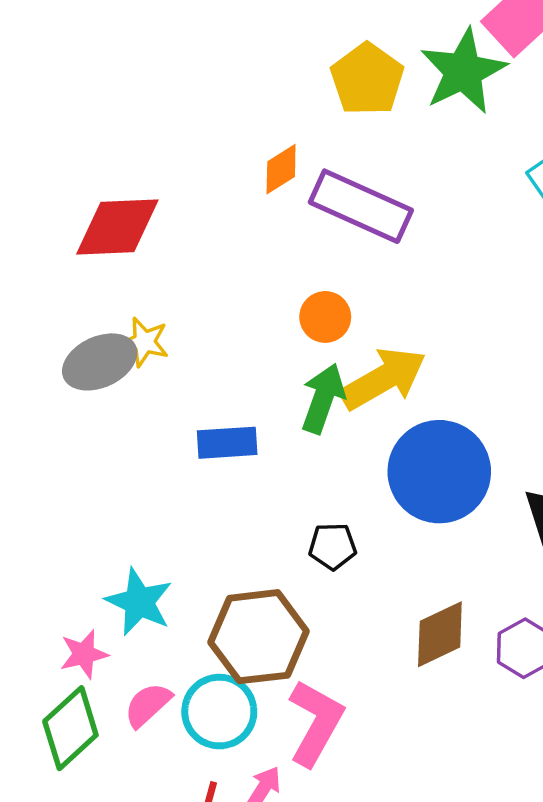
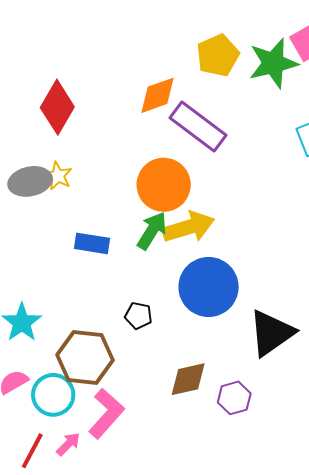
orange diamond: (281, 169) -> (157, 95), size x1.4
red diamond: (117, 227) -> (57, 107), turned -70
orange circle: (325, 317) -> (164, 185), size x1.8

